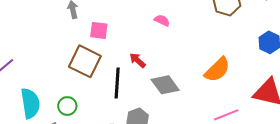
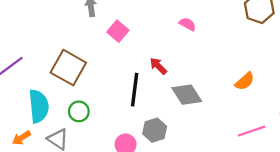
pink square: (99, 30) -> (118, 31), turned 30
brown square: (85, 61) -> (68, 68), moved
orange semicircle: (217, 70) -> (245, 81), size x0.7

